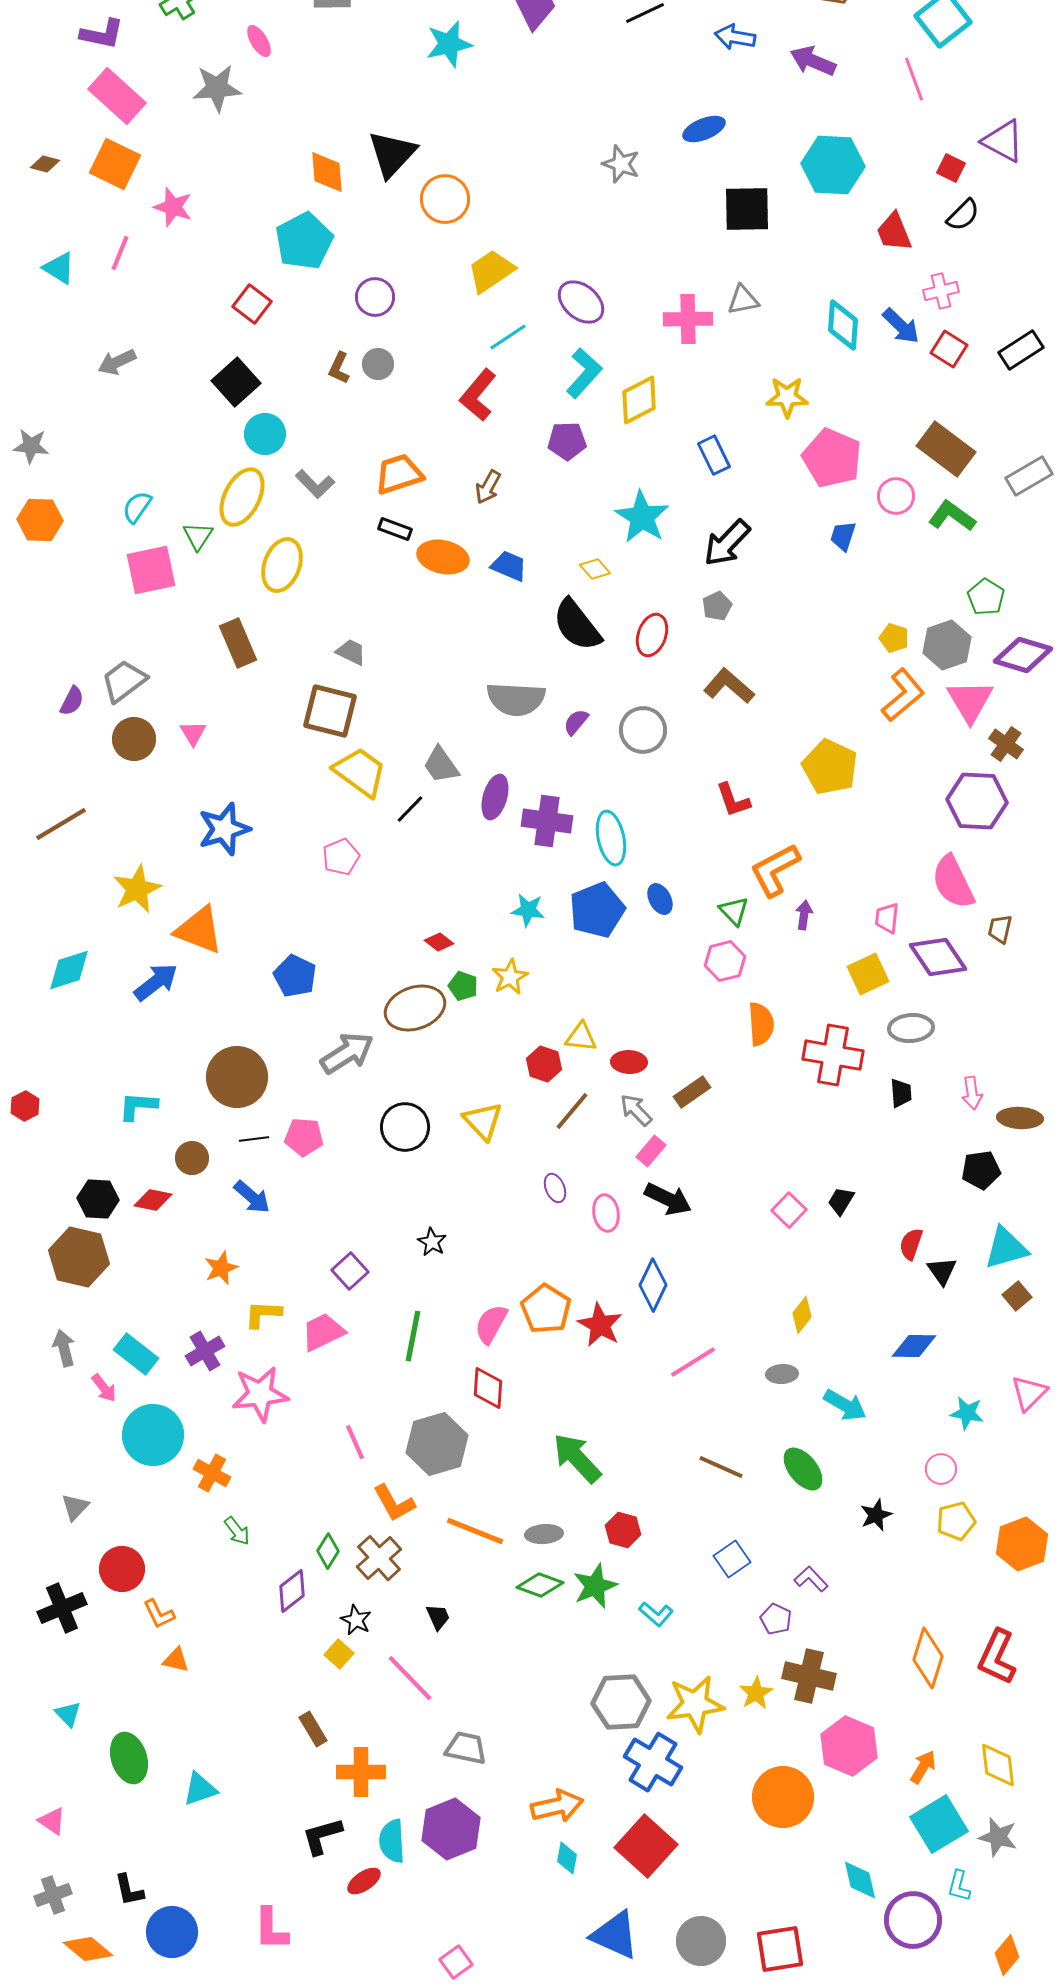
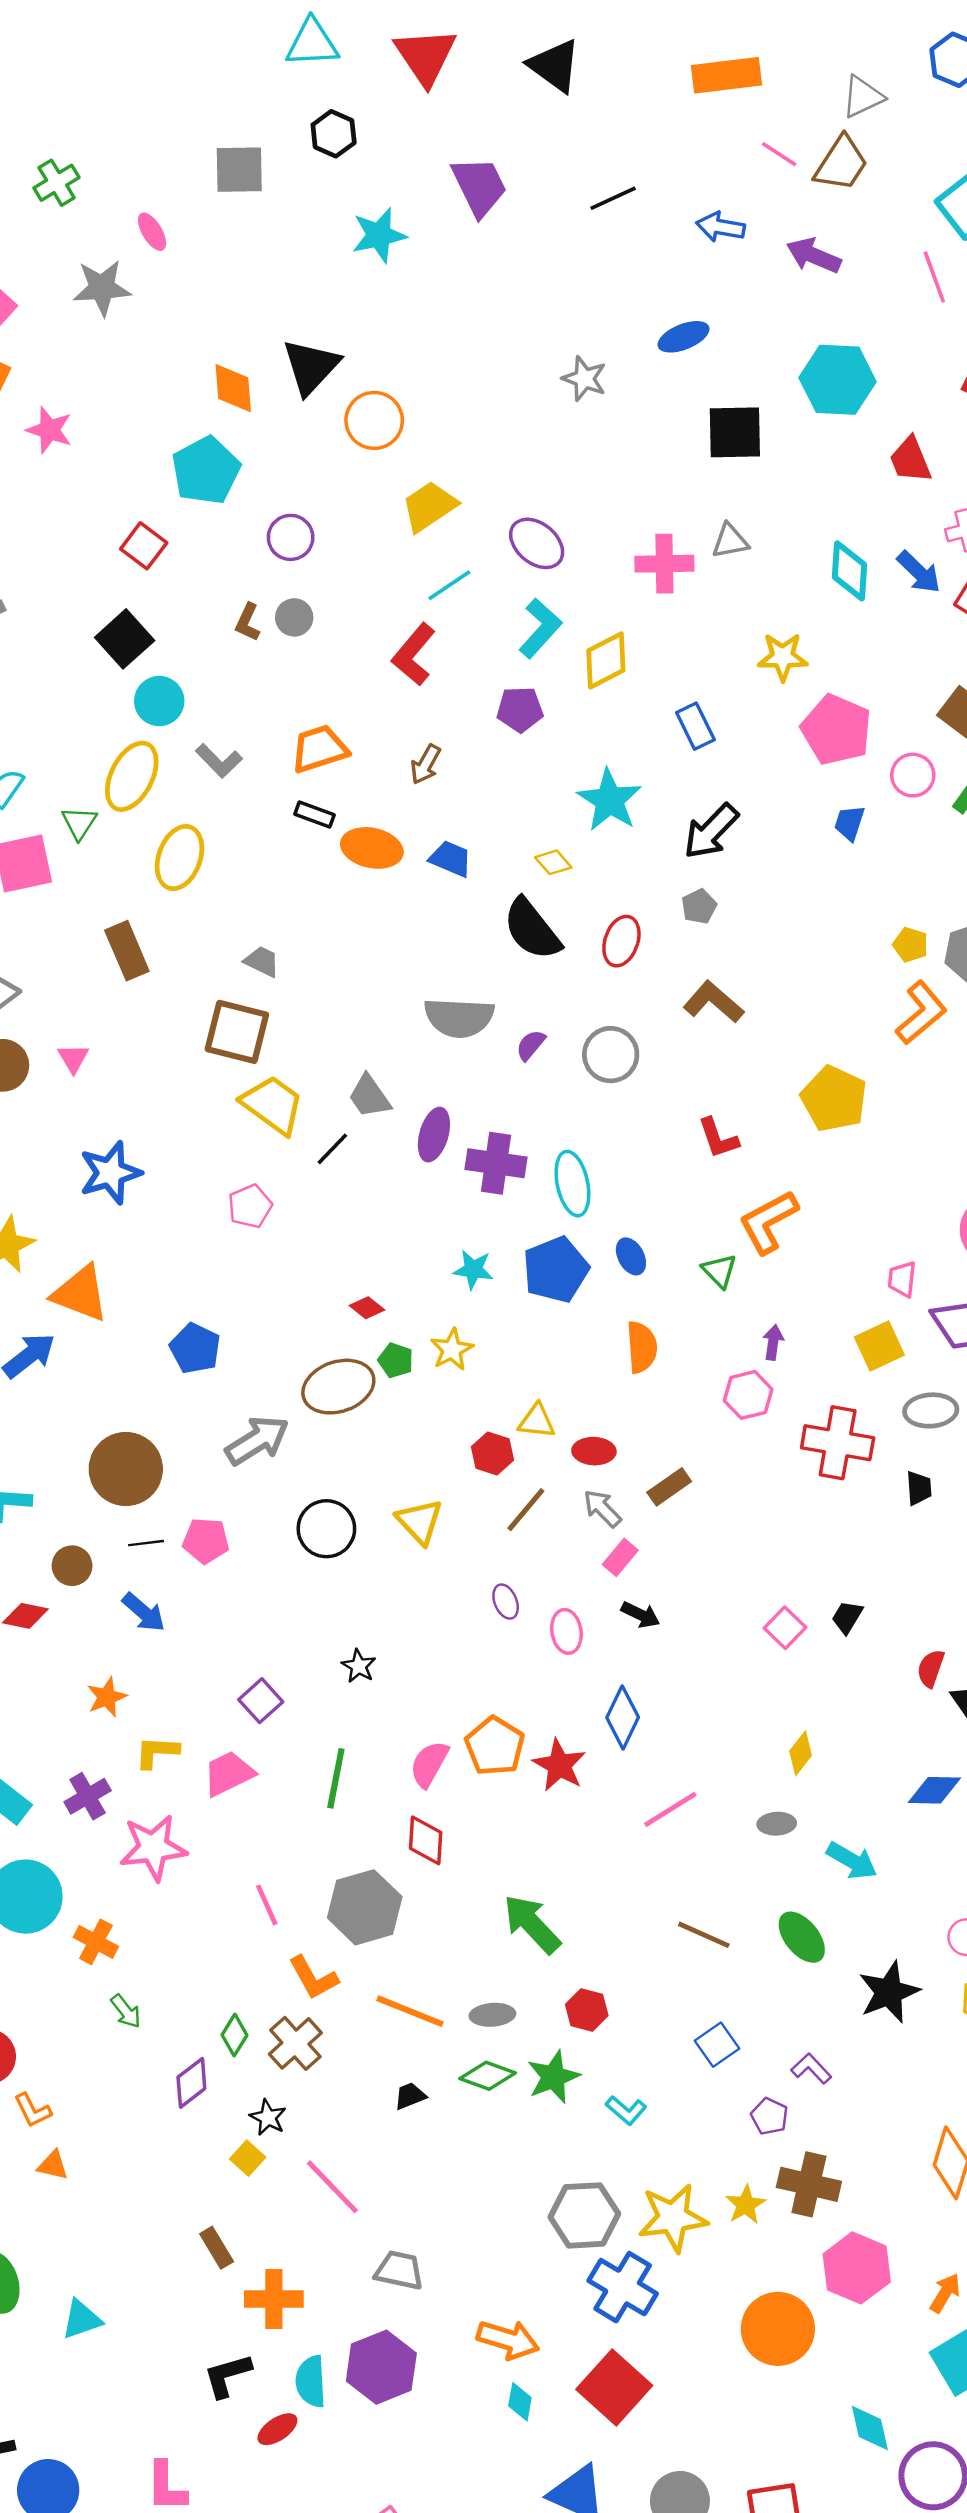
purple arrow: (804, 915) -> (773, 1342), moved
pink hexagon: (725, 961) -> (748, 1395), moved
orange semicircle: (761, 1024) -> (642, 1347), moved
black arrow: (668, 1199) -> (641, 1615), size x0.7
black star: (876, 1515) -> (889, 1992), size x1.6
black trapezoid: (438, 1617) -> (410, 2096), moved, turned -88
orange arrow: (557, 1806) -> (508, 2340), turned 30

